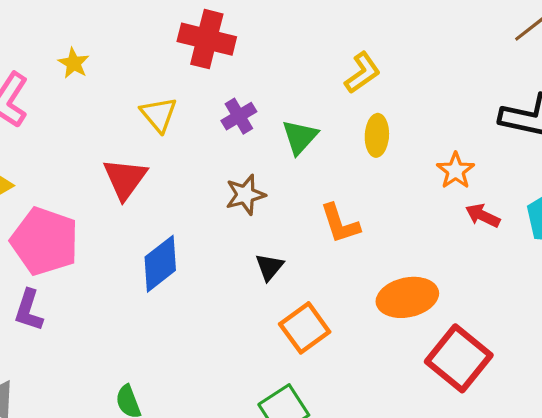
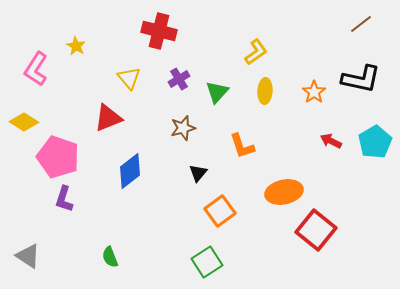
orange star: (456, 171) -> (314, 92), moved
red triangle: (125, 179) -> (108, 118), turned 32
purple L-shape: (29, 310) -> (64, 199), moved

